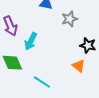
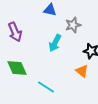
cyan arrow: (31, 41) -> (55, 43), moved

